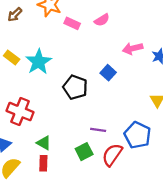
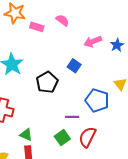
pink semicircle: (102, 20) -> (62, 20), turned -104
black pentagon: (75, 87) -> (47, 82), turned 30
blue pentagon: (138, 135) -> (97, 100), moved

